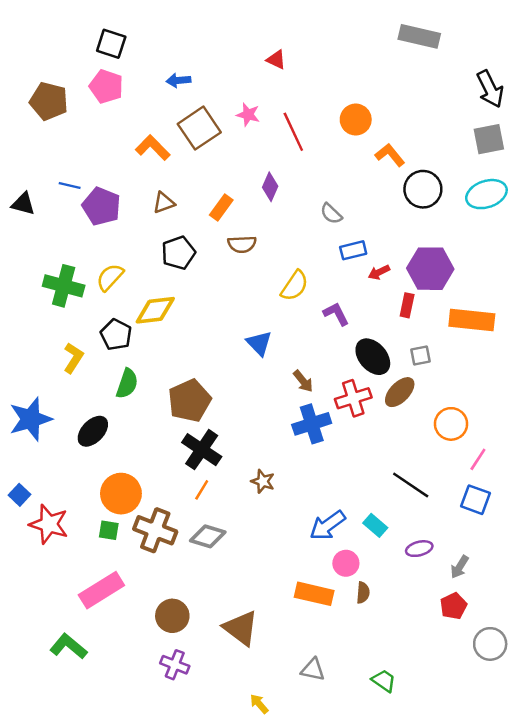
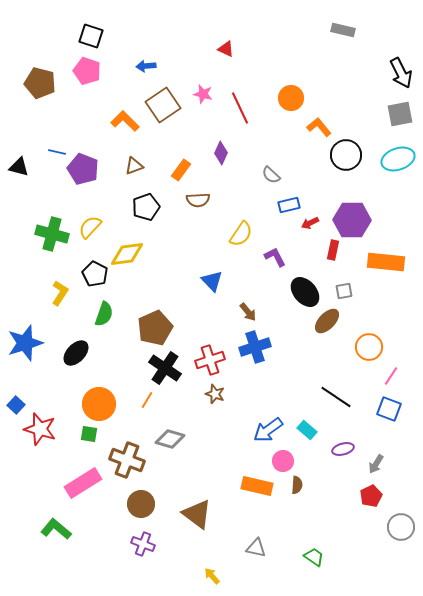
gray rectangle: (419, 36) -> (343, 30), size x0.7
red cross: (353, 398) -> (210, 360), moved
orange line: (202, 490) -> (147, 400), moved
brown cross: (155, 530) -> (127, 460), moved

